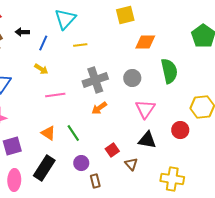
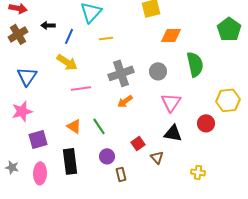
yellow arrow: (41, 69) -> (67, 62), size x1.5
black rectangle: (44, 168) -> (70, 161), turned -40
yellow cross: (172, 179) -> (198, 172), size x0.6

